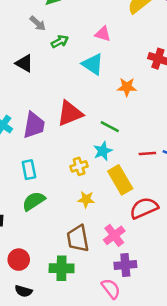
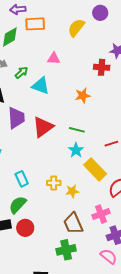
cyan triangle: (93, 64) -> (41, 86), moved
purple trapezoid: (34, 125) -> (16, 118), moved
yellow cross: (79, 166) -> (54, 183), moved, turned 32
green semicircle: (34, 201) -> (18, 205), moved
pink cross: (114, 235) -> (101, 214), turned 30
red circle: (19, 260) -> (25, 228), moved

